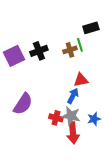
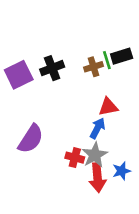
black rectangle: (91, 28) -> (122, 56), moved
gray star: (71, 116) -> (95, 155), turned 30
blue star: (94, 119) -> (122, 171), moved

